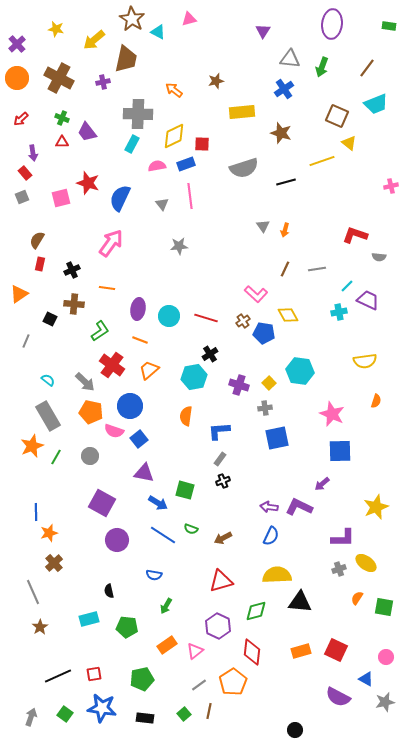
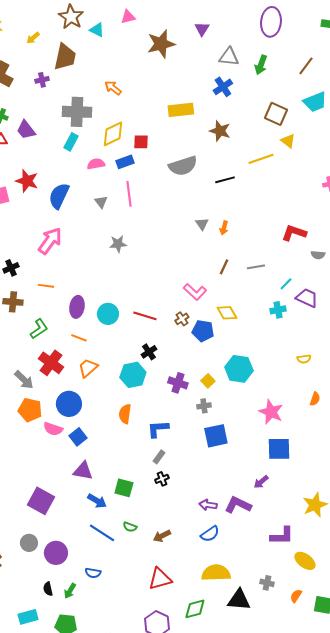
yellow arrow: (94, 40) -> (33, 38), size x0.6
brown star: (216, 81) -> (161, 44), moved, size x1.8
yellow semicircle: (365, 361) -> (304, 359), size x0.6
gray circle: (90, 456) -> (29, 543), moved
blue semicircle: (271, 536) -> (210, 534), turned 30
purple circle: (117, 540) -> (56, 553), moved
gray cross: (339, 569) -> (267, 583), moved, turned 32
green arrow: (166, 606) -> (70, 591), moved

